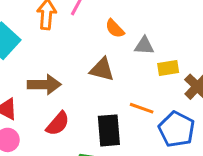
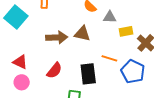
brown arrow: (44, 85) -> (57, 37), moved

